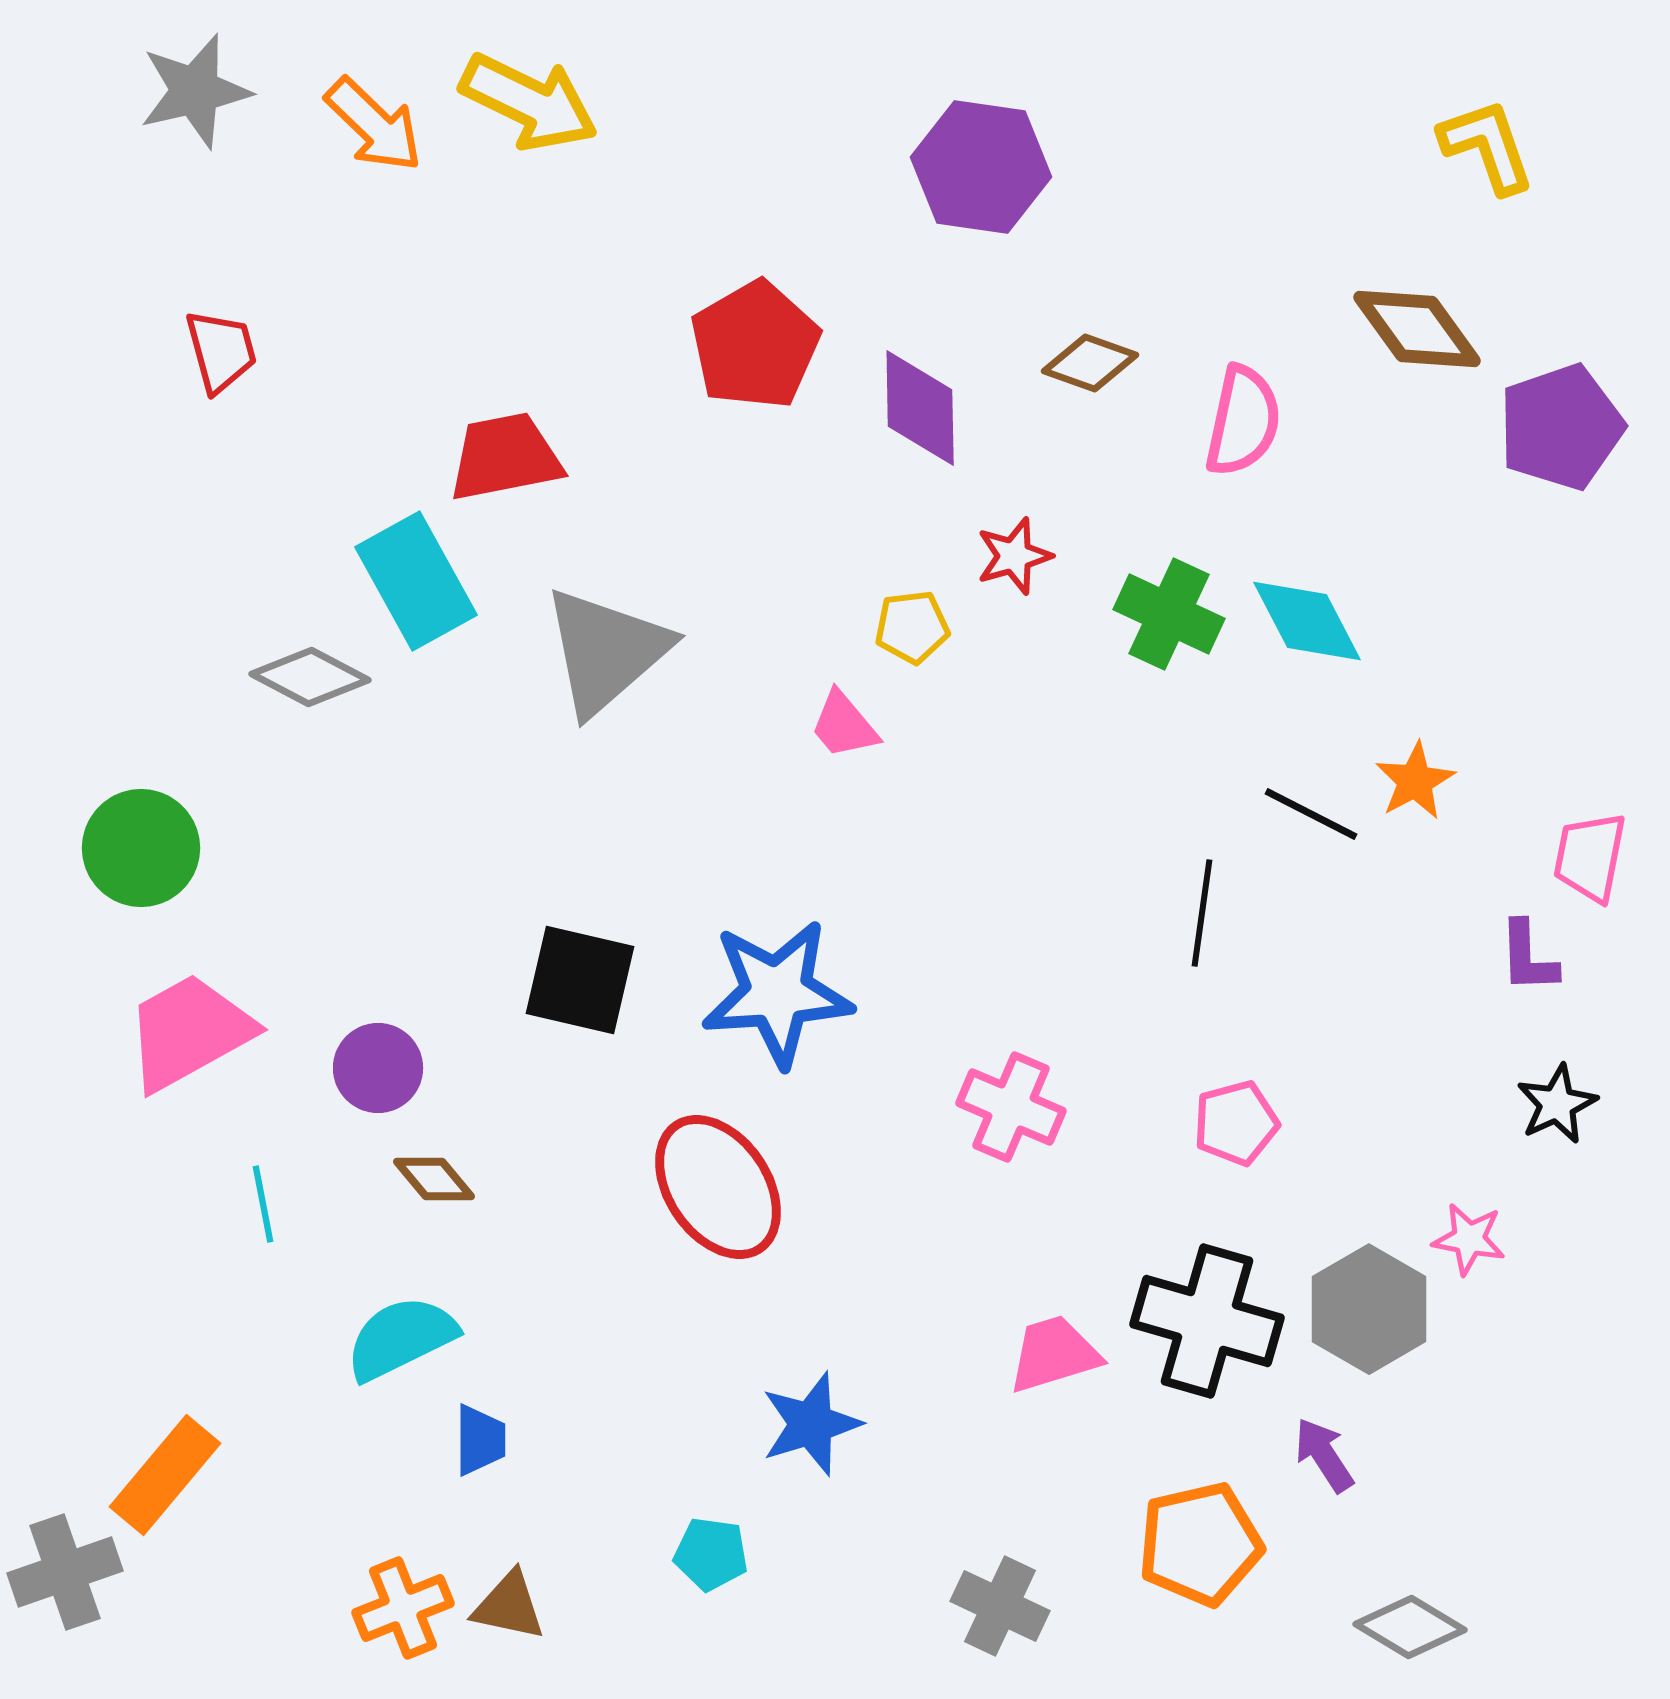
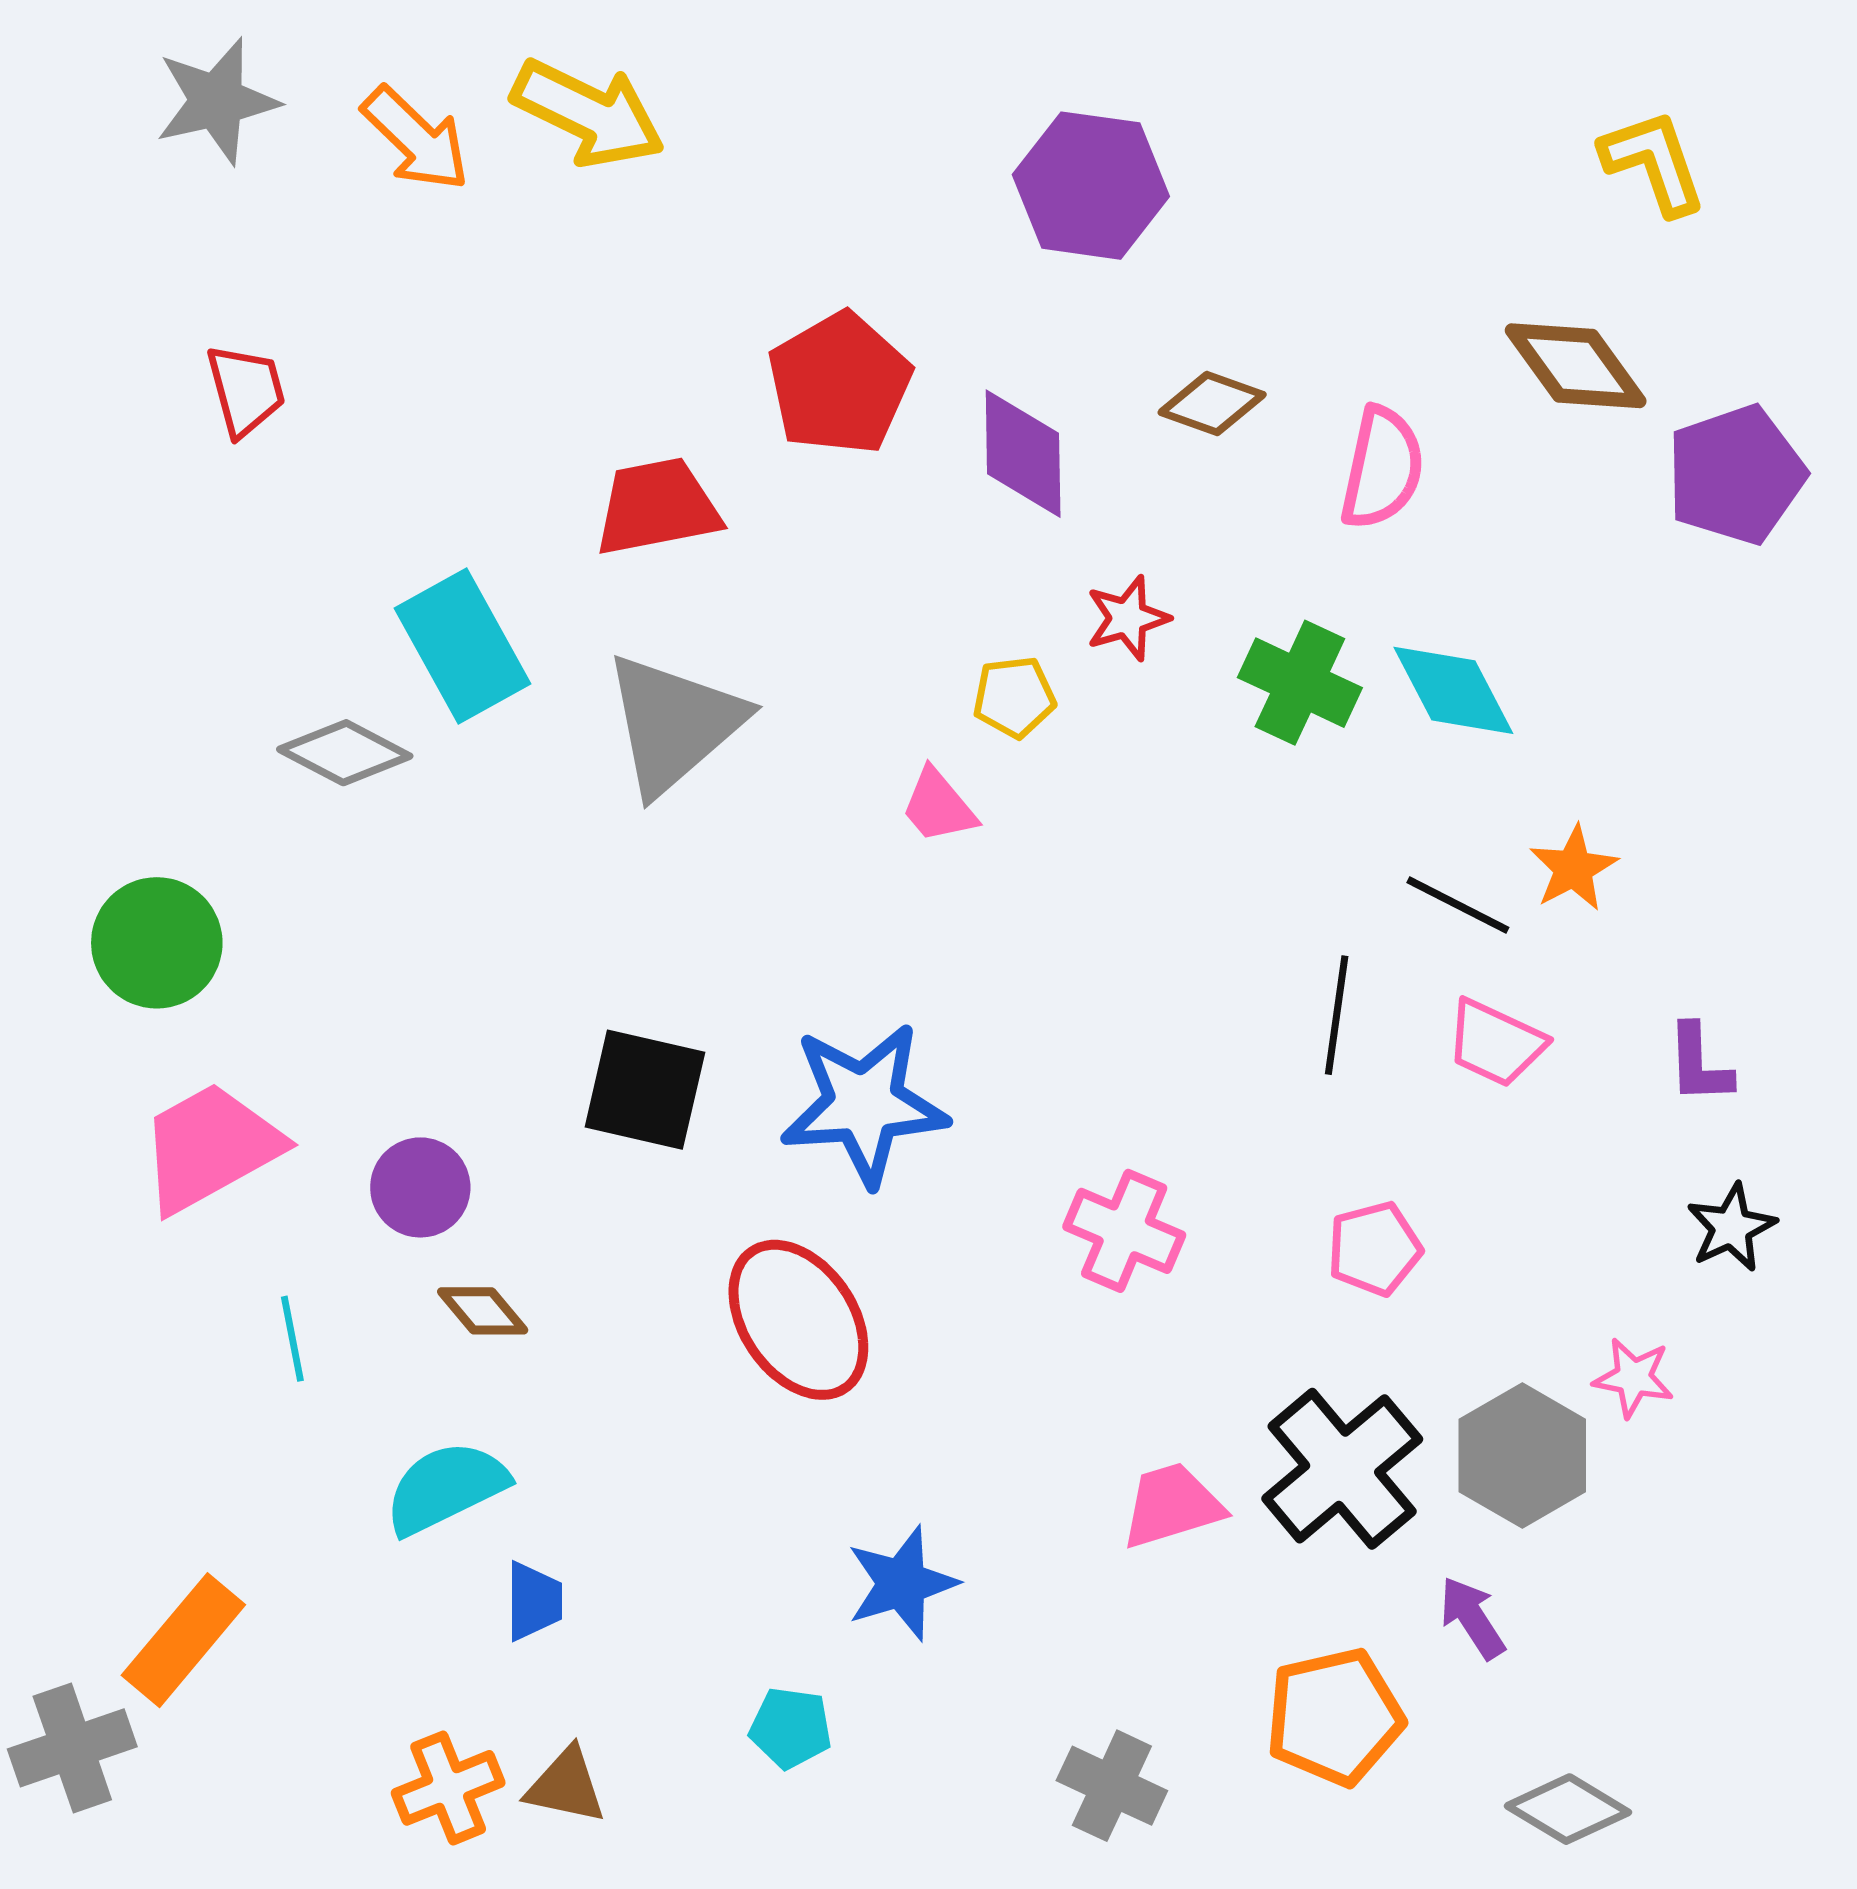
red trapezoid: (505, 457) -> (657, 507), moved
pink trapezoid: (1590, 857) -> (1496, 1043), moved, turned -76
black cross: (1207, 1321) -> (1342, 1469), turned 34

